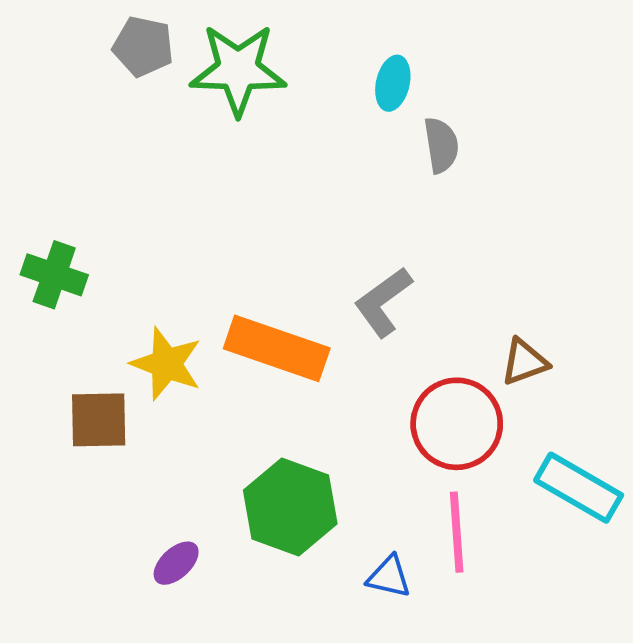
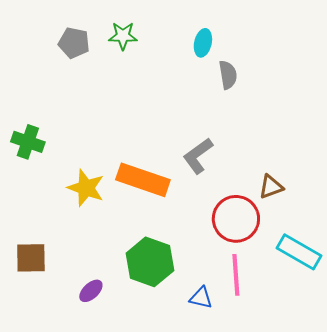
gray pentagon: (143, 46) -> (74, 43), moved
green star: (238, 70) -> (123, 36), size x0.6
brown square: (99, 420) -> (31, 258), moved

